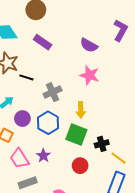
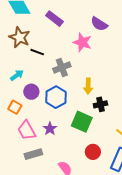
pink star: (89, 75) -> (82, 42), moved
green square: (76, 134) -> (82, 122), moved
black cross: (102, 144) -> (100, 104), moved
red circle: (80, 166) -> (93, 152), moved

